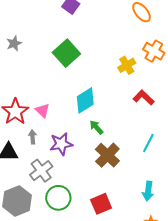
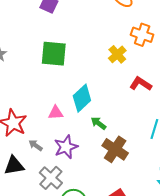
green square: (66, 53) -> (54, 54), turned -32
pink triangle: (42, 111) -> (56, 113), moved, turned -35
gray arrow: (33, 137) -> (36, 145), turned -40

